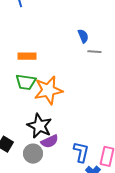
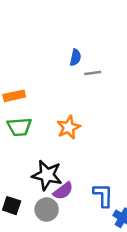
blue semicircle: (83, 36) -> (75, 57), turned 48
orange star: (48, 90) -> (69, 127), moved, size x0.7

